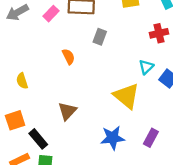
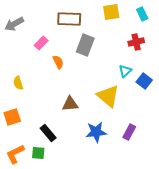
pink rectangle: (51, 14) -> (41, 43), moved
gray rectangle: (100, 37) -> (85, 45), size x1.5
brown triangle: (67, 111) -> (70, 104), moved, turned 42
black rectangle: (38, 139) -> (48, 133), moved

